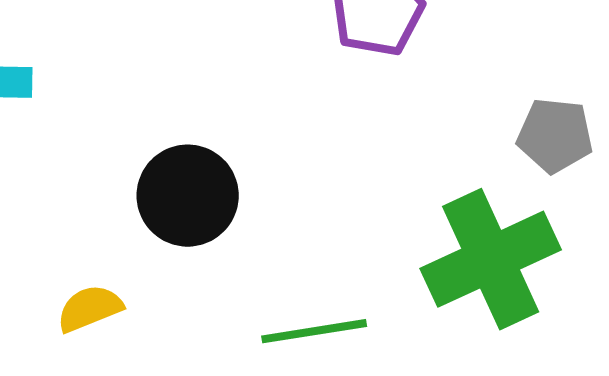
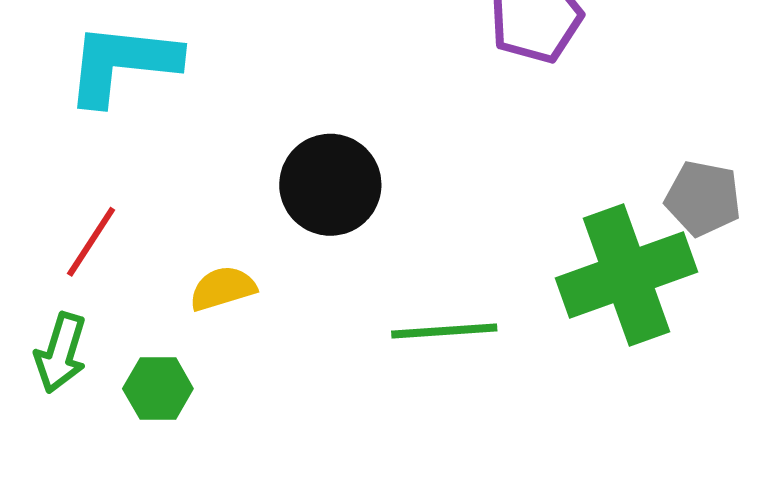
gray pentagon: (555, 135) -> (703, 198), moved

